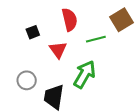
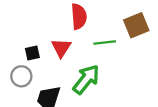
black square: (33, 32) -> (32, 53), moved

